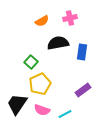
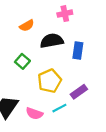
orange semicircle: (42, 21) -> (27, 26), moved
yellow pentagon: (40, 84) -> (50, 81), moved
cyan line: (65, 114) -> (59, 108), moved

